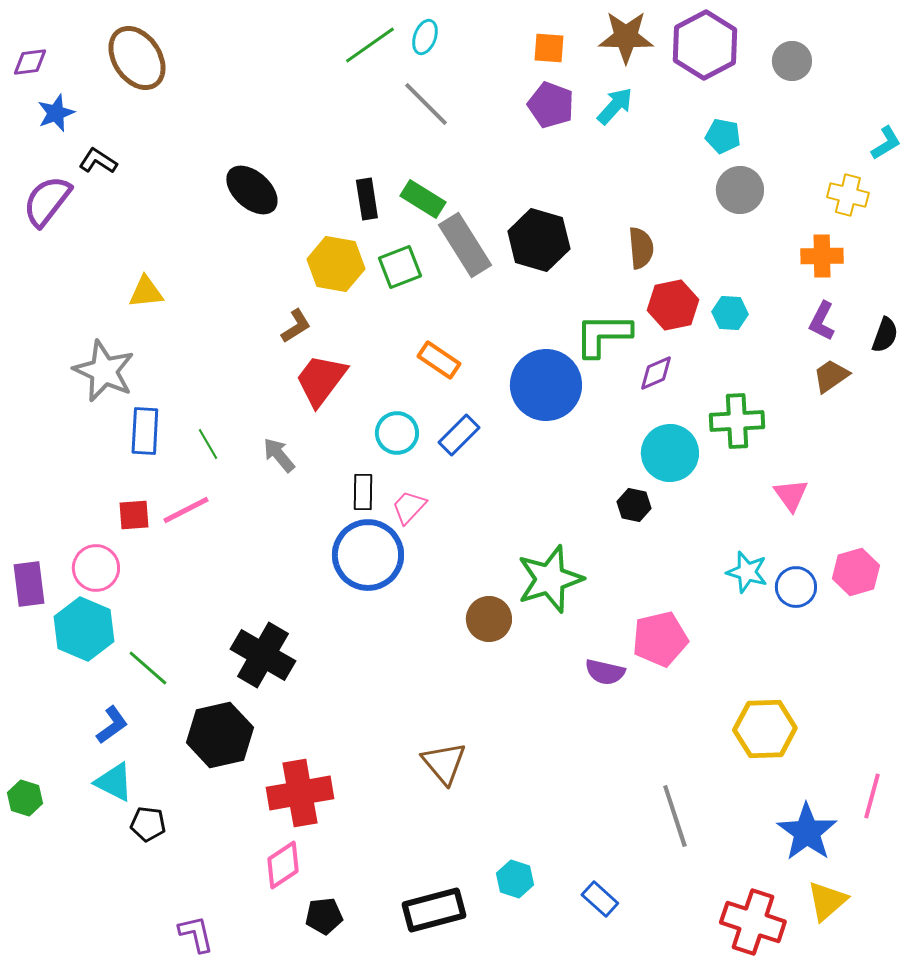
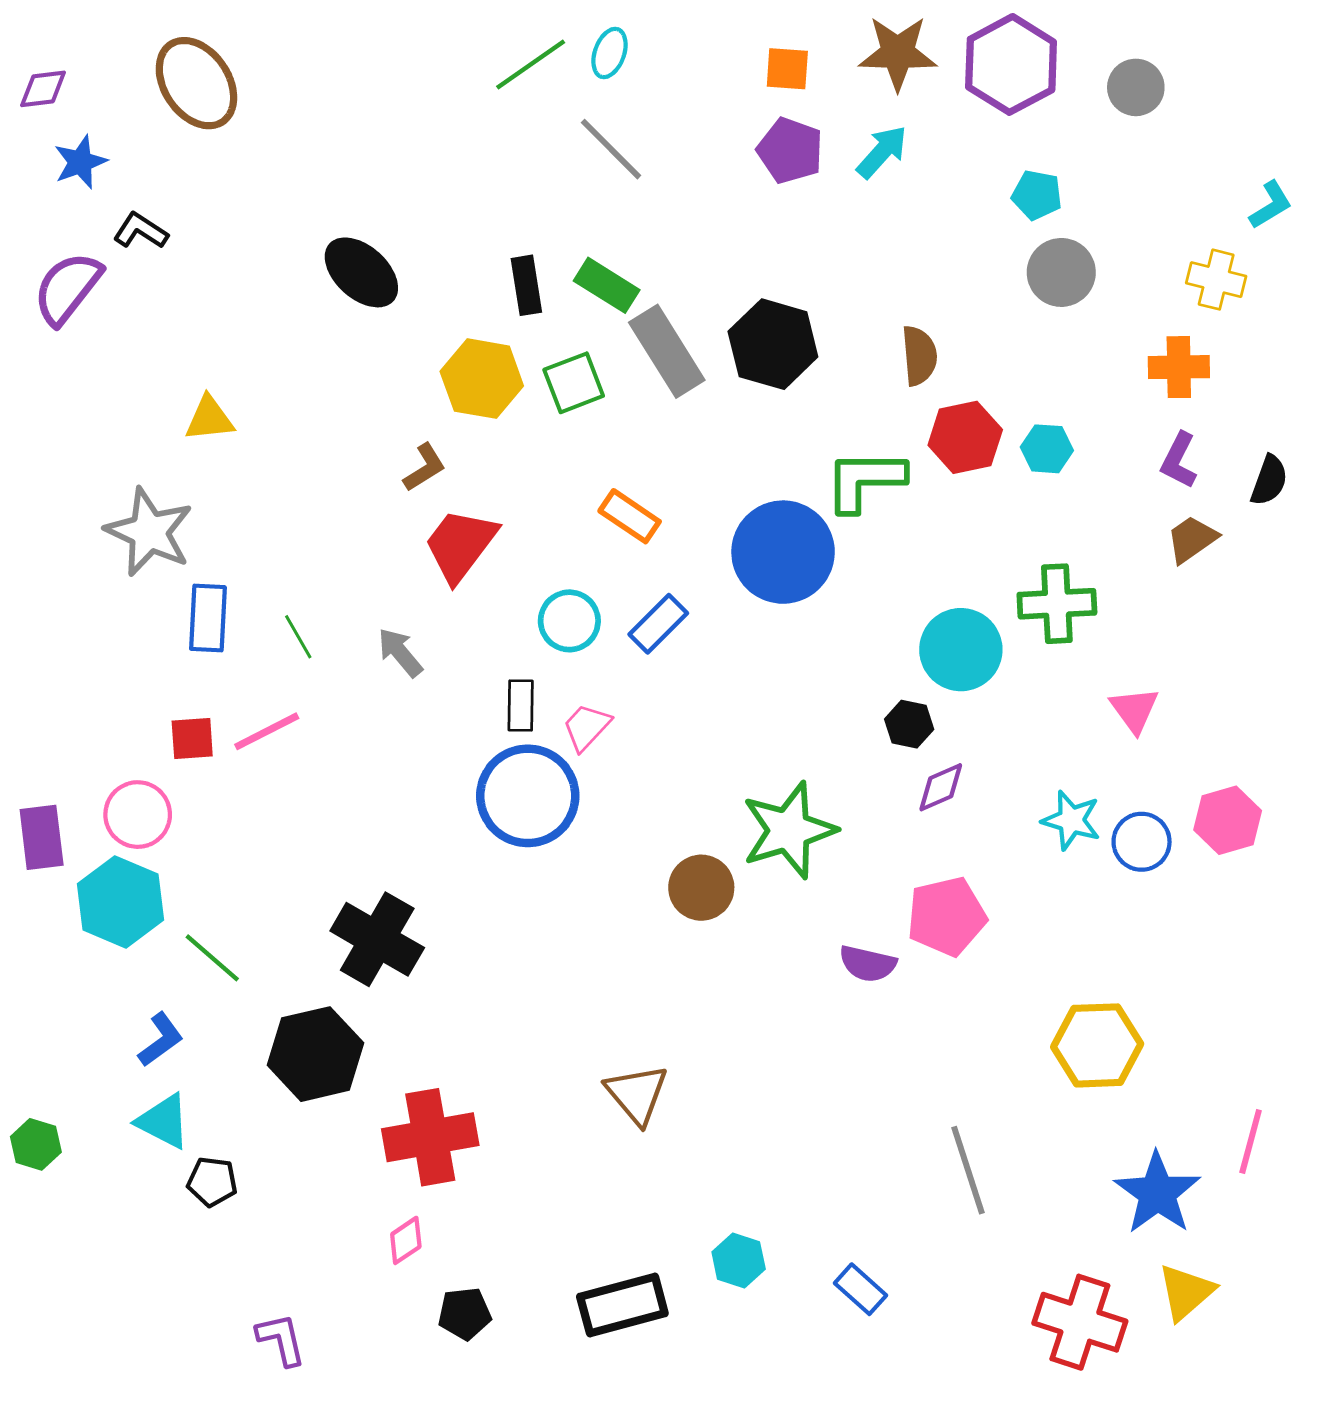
purple diamond: (656, 373) -> (941, 787), moved
pink diamond: (283, 865) -> (406, 1240), size x0.7

